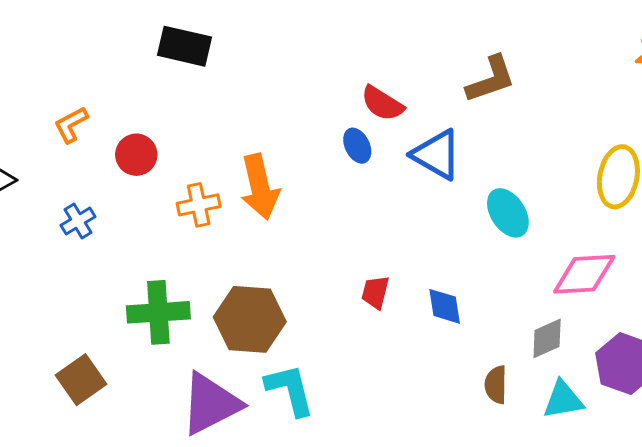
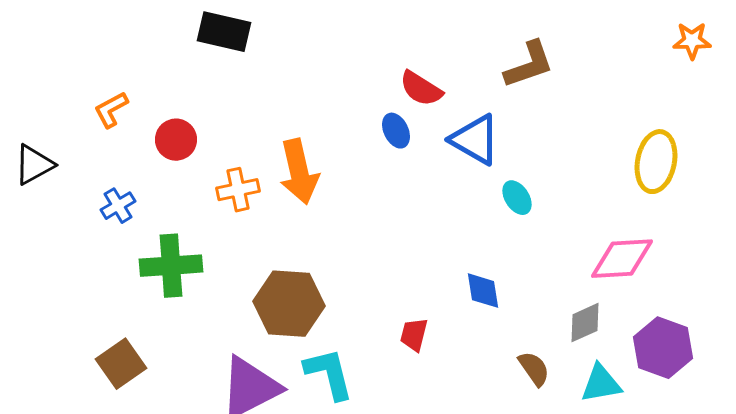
cyan ellipse: (508, 213) -> (517, 198), moved, size x0.7
red trapezoid: (375, 292) -> (414, 335), moved
green cross: (158, 312) -> (171, 266), moved
brown semicircle: (496, 385) -> (534, 369), turned 144

